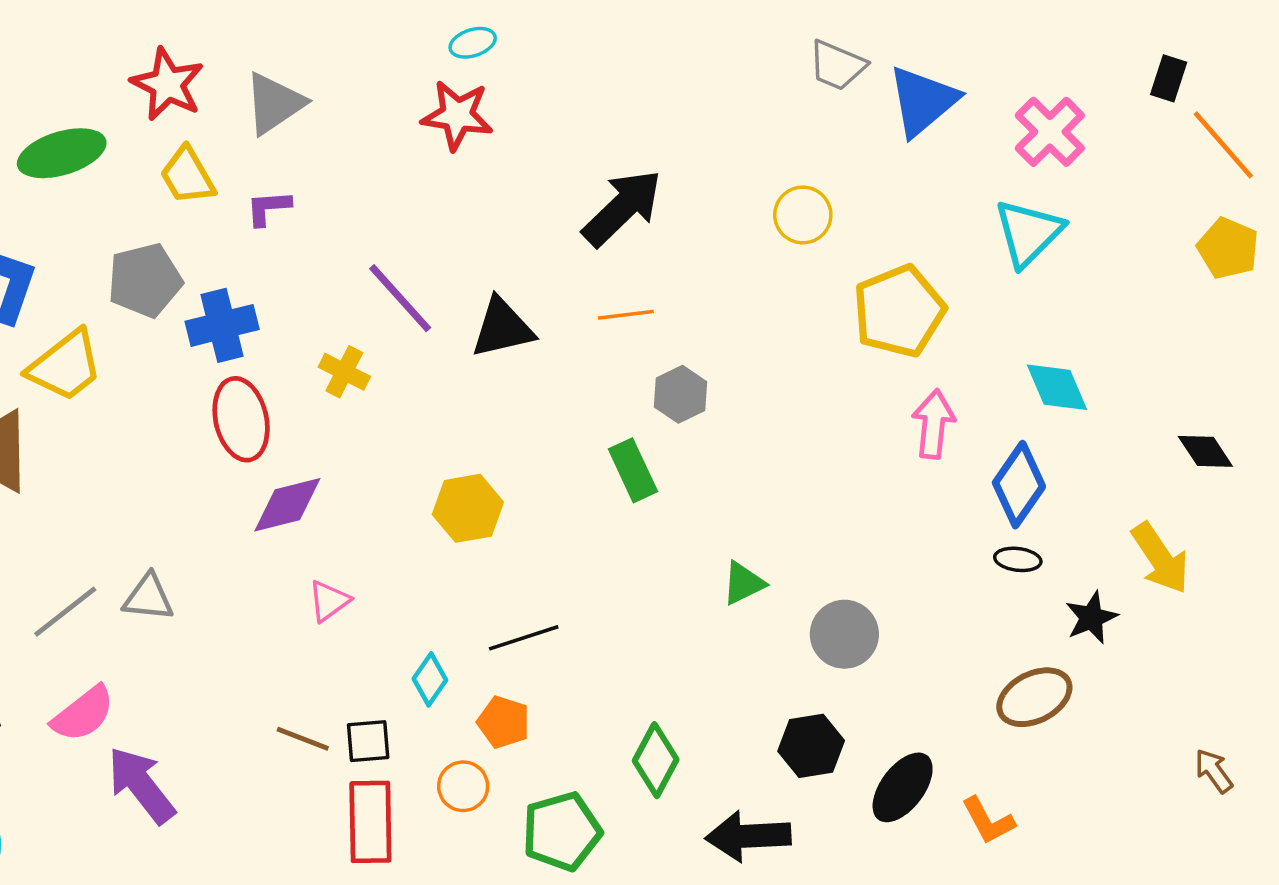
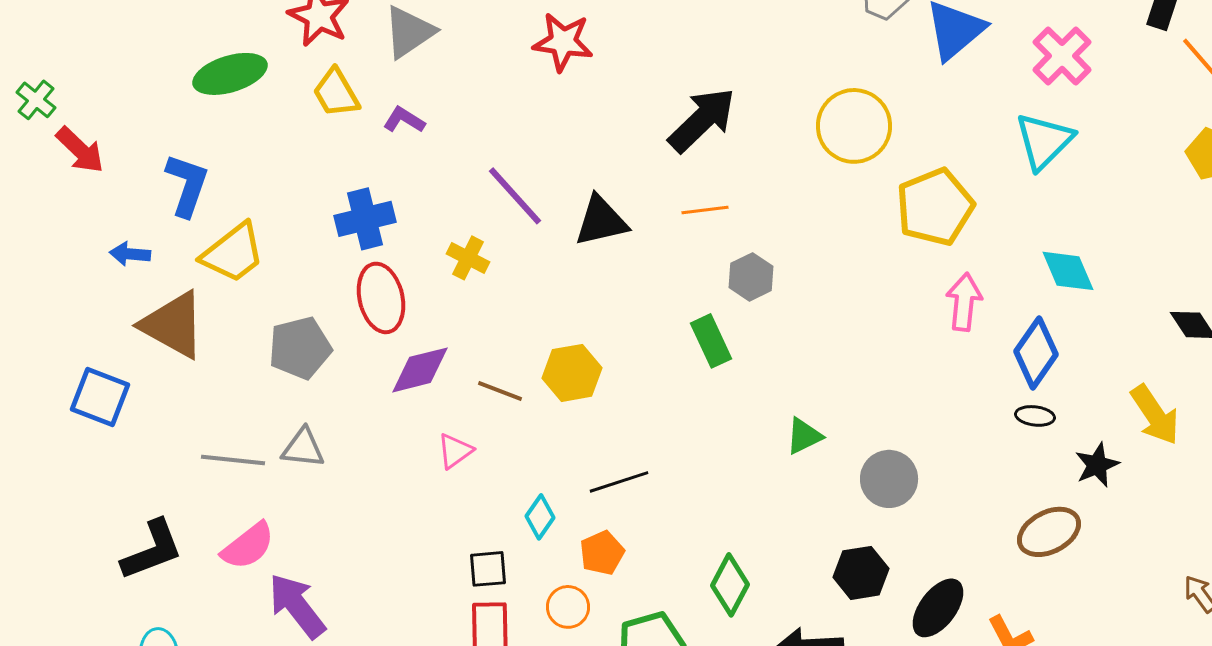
purple L-shape: (268, 208) -> (404, 120), turned 36
yellow circle: (803, 215) -> (854, 126), size x1.5
gray pentagon: (145, 280) -> (300, 348), moved
gray line: (65, 612) -> (233, 460), turned 44
orange pentagon: (504, 722) -> (602, 553), turned 30
brown line: (303, 739) -> (500, 391), moved

